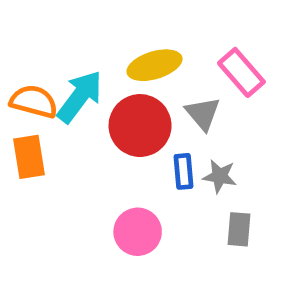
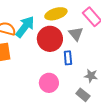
gray star: (220, 176) -> (91, 76), moved
gray rectangle: (239, 229) -> (83, 95), moved, turned -56

